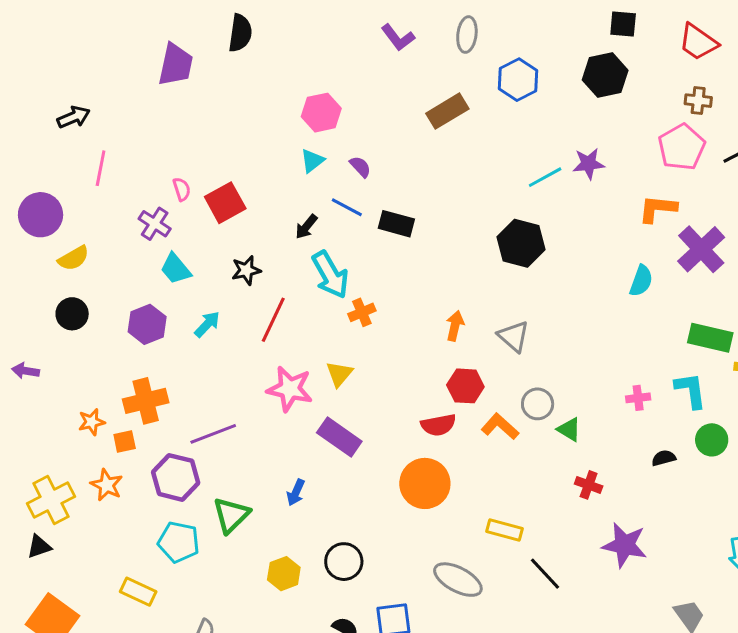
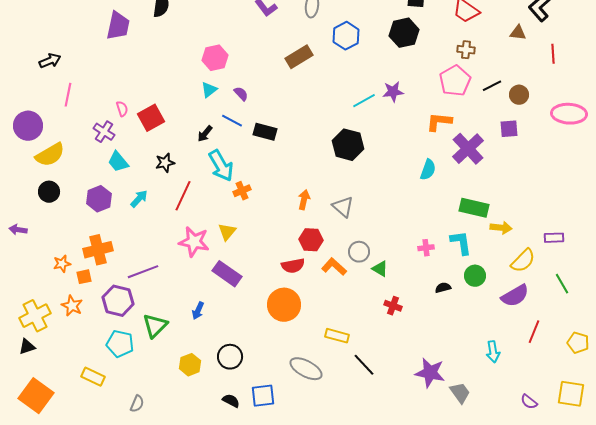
yellow semicircle: (74, 258) -> (50, 155), size x1.4
purple star: (625, 545) -> (430, 373), moved

